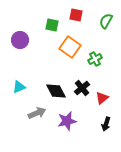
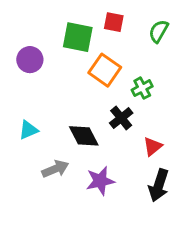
green square: (52, 25) -> (78, 37), size x1.5
black cross: (82, 88) -> (121, 118), moved
black arrow: (106, 124) -> (159, 185), size x1.5

